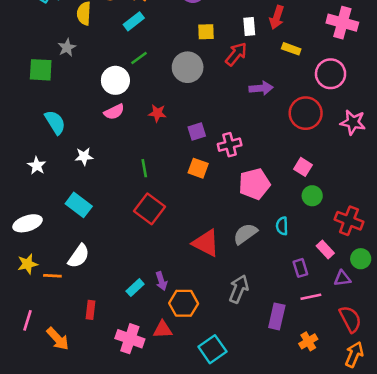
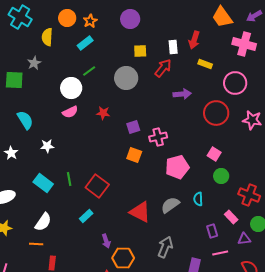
green line: (144, 168) -> (69, 179), moved
orange line: (52, 276) -> (36, 244), moved
cyan rectangle: (135, 288) -> (86, 216), moved

